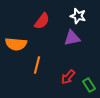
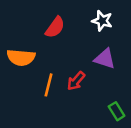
purple triangle: (72, 38) -> (105, 59), moved, turned 30
red arrow: (68, 77) -> (76, 81), moved

